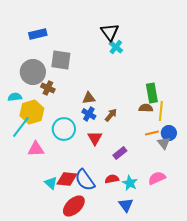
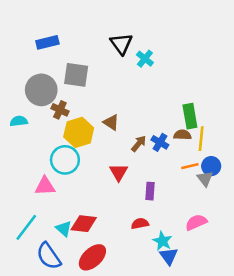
black triangle: (110, 32) -> (121, 44), moved
brown triangle: (89, 98) -> (111, 122), turned 40
yellow hexagon: (32, 112) -> (79, 132), moved
blue cross: (89, 114) -> (160, 142), moved
cyan line: (21, 127) -> (26, 227), moved
cyan circle: (64, 129) -> (65, 160), moved
purple rectangle: (120, 153) -> (150, 191), turned -48
blue semicircle: (85, 180) -> (49, 256), moved
cyan star: (130, 183) -> (162, 241), moved
blue triangle: (126, 205) -> (169, 256), moved

